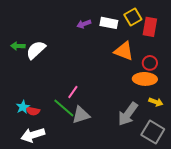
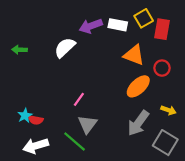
purple arrow: (84, 24) -> (91, 26), size x1.5
white semicircle: (36, 50) -> (65, 48), moved
orange ellipse: (145, 79) -> (138, 86), moved, turned -45
green line: (64, 108) -> (75, 141), moved
gray triangle: (81, 115) -> (87, 124), turned -36

